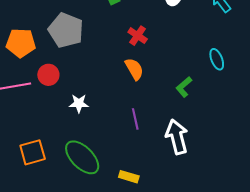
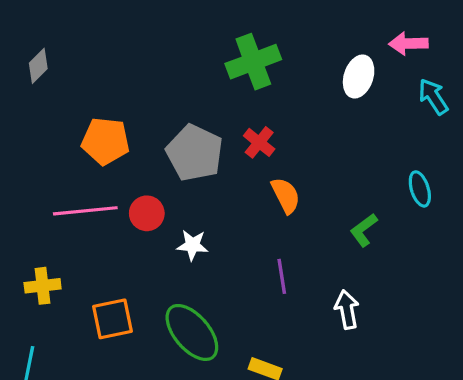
gray pentagon: (66, 30) -> (195, 153), moved
red cross: (138, 36) -> (259, 142), moved
red circle: (48, 75) -> (147, 213), moved
white arrow: (177, 137) -> (347, 310), size x0.7

